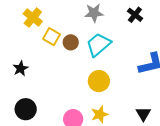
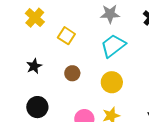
yellow cross: (33, 18) -> (35, 18), moved
brown circle: (71, 42) -> (72, 73), moved

